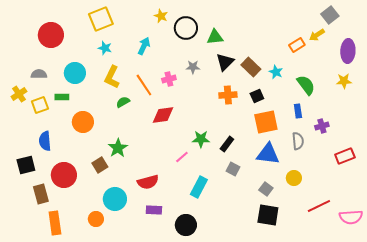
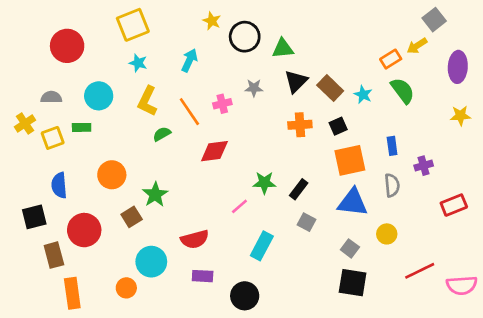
yellow star: (344, 81) -> (460, 116), moved
green semicircle: (306, 85) -> (403, 91), moved
orange circle: (83, 122) -> (112, 175), moved

